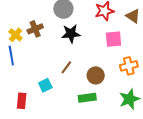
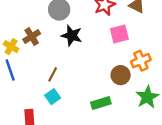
black star: (71, 34) -> (72, 35), turned 30
brown line: (66, 67) -> (53, 74), moved
brown circle: (96, 75) -> (121, 75), moved

